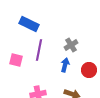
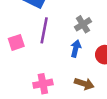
pink square: (16, 60) -> (16, 42), turned -32

